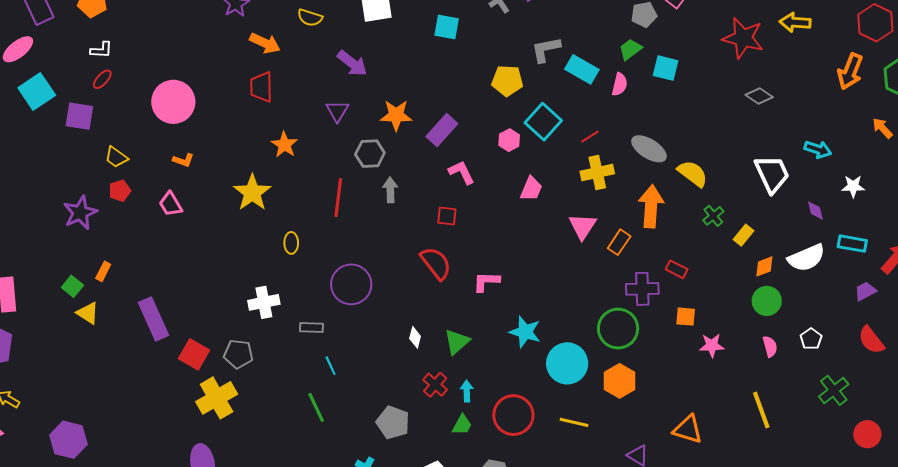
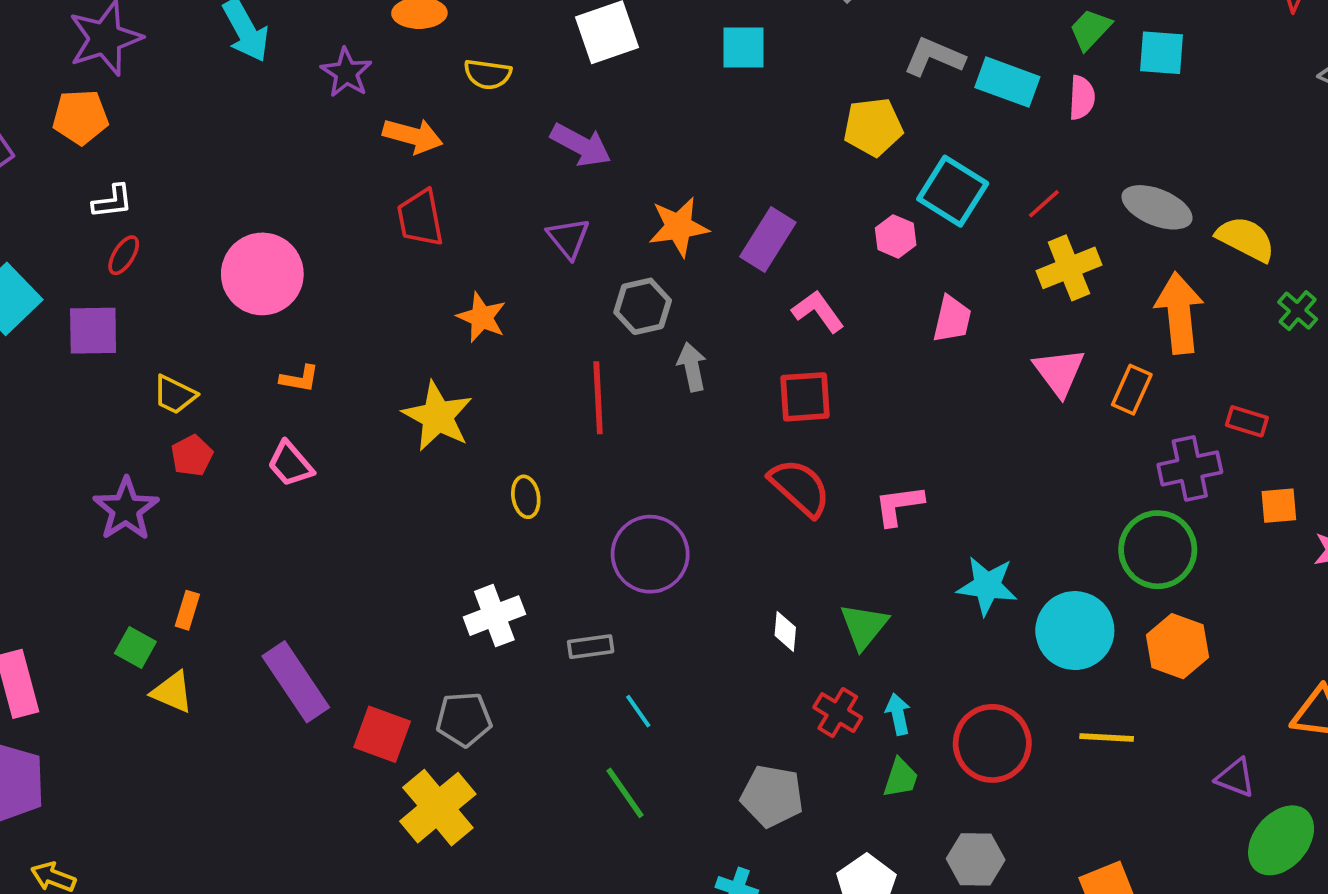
gray L-shape: (546, 49) -> (934, 57), turned 44
red square: (447, 216) -> (805, 397), size x1.4

